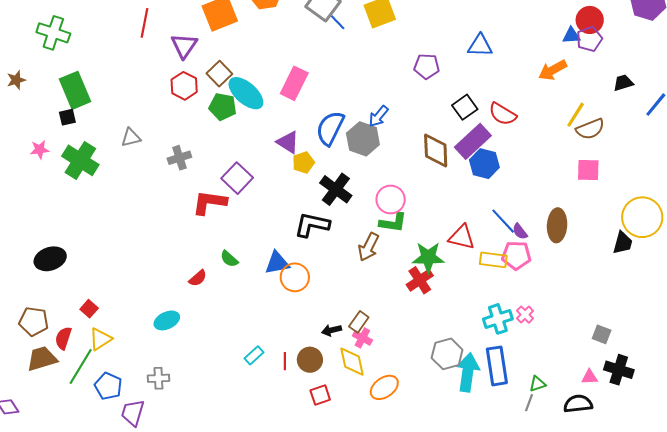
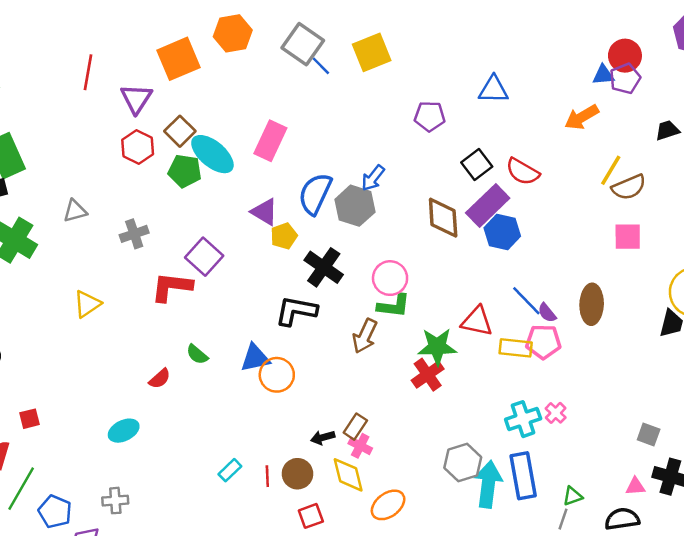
red square: (89, 309) -> (29, 419), turned 36
yellow triangle: (100, 339) -> (87, 304), moved

